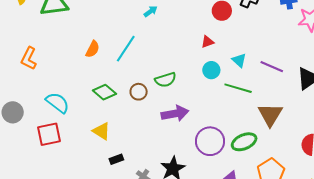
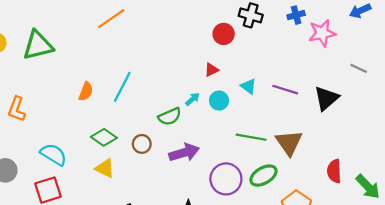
cyan arrow: (151, 11) -> (192, 99), moved
green line: (238, 88) -> (251, 137), moved
brown circle: (139, 92) -> (142, 144), moved
yellow triangle: (101, 131) -> (105, 168), moved

